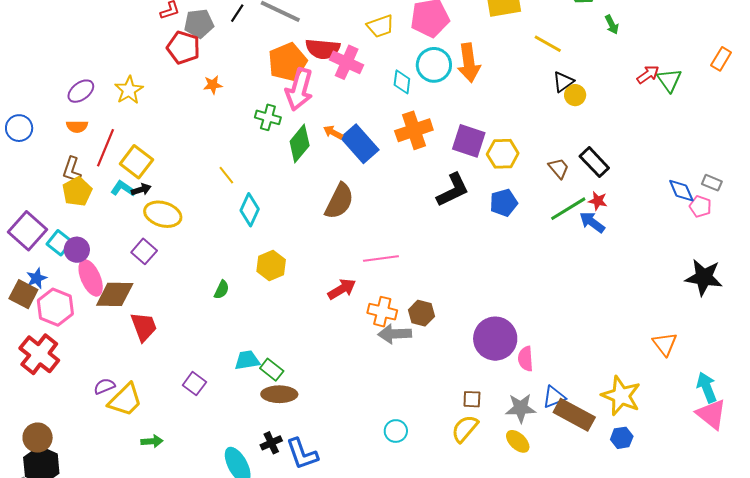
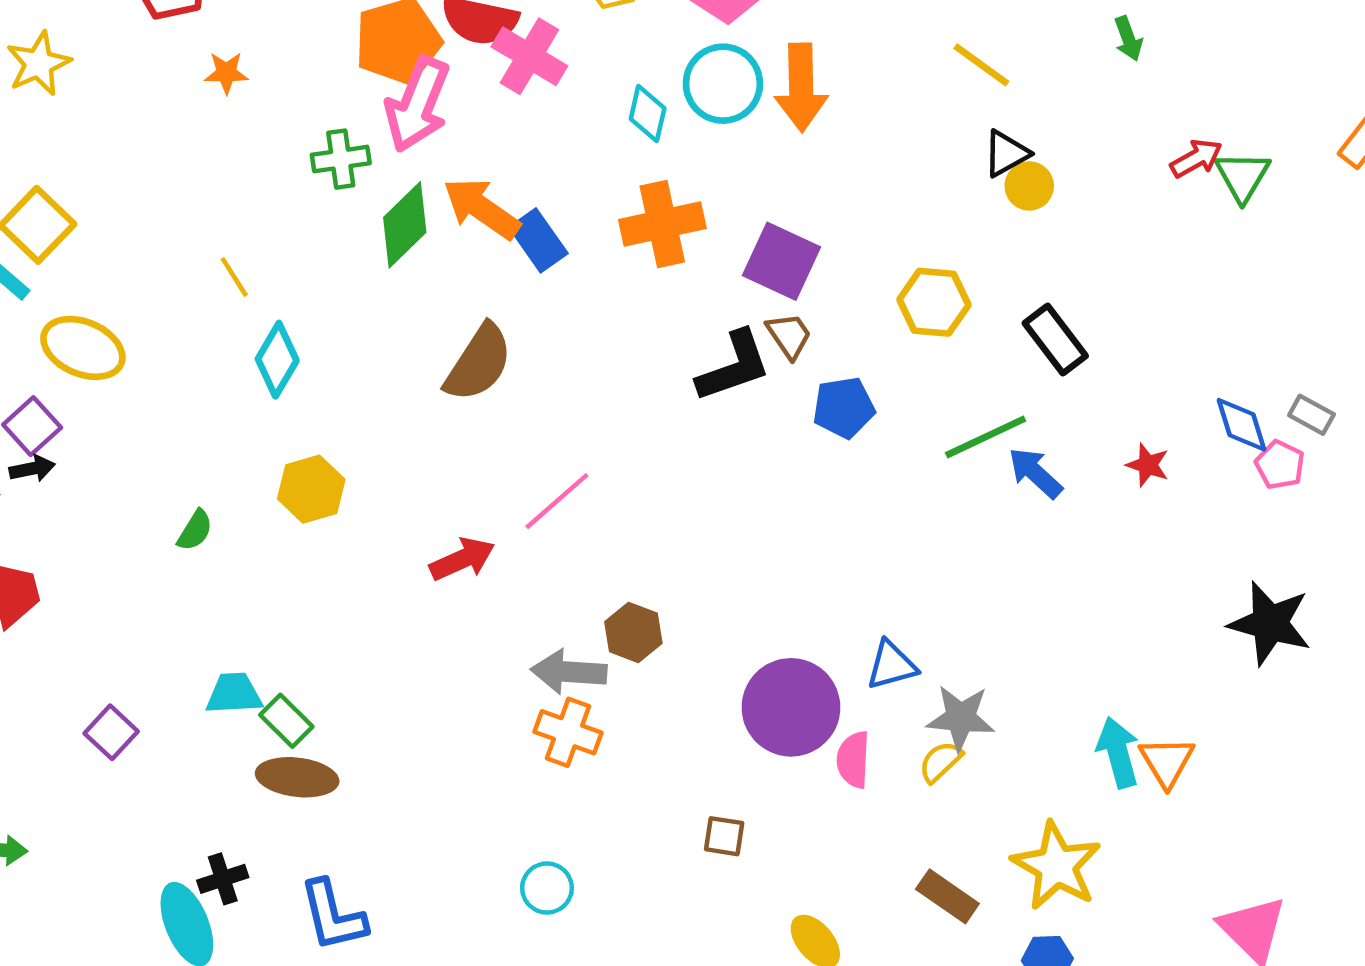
green cross: (268, 117) -> (341, 159), turned -30
orange arrow: (333, 132) -> (482, 208), size x1.8
blue rectangle: (360, 144) -> (538, 240), size x0.7
yellow hexagon: (503, 154) -> (934, 302), moved
brown trapezoid: (559, 168) -> (789, 335), moved
black arrow: (141, 190) -> (32, 469), moved
red star: (598, 201) -> (1148, 465), moved
pink line: (381, 259) -> (557, 501), turned -40
orange cross: (382, 312) -> (568, 732), moved
cyan arrow: (707, 387) -> (1118, 752), moved
blue triangle: (554, 397) -> (892, 665), moved
gray star: (521, 408) -> (961, 718), moved
brown rectangle: (574, 415) -> (947, 896), size x0.7
yellow semicircle: (465, 429) -> (941, 762), moved, size x0.7
black cross: (271, 443) -> (223, 879), moved

